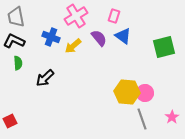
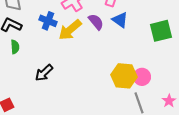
yellow arrow: (73, 46) -> (70, 30), size x1.4
black arrow: (45, 78) -> (44, 73), moved

